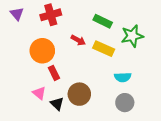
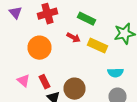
green rectangle: (103, 21) -> (86, 19), moved
red rectangle: (54, 73) -> (44, 82), moved
pink triangle: (39, 93) -> (24, 81), moved

